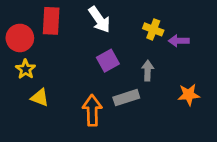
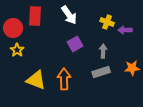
yellow triangle: (40, 98) -> (36, 80), moved, size x1.5
gray rectangle: (126, 98) -> (101, 72), moved

